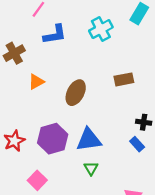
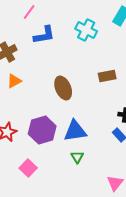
cyan cross: (101, 29) -> (86, 30), turned -35
orange triangle: (36, 82) -> (14, 81), moved
brown ellipse: (76, 93) -> (63, 88), turned -50

